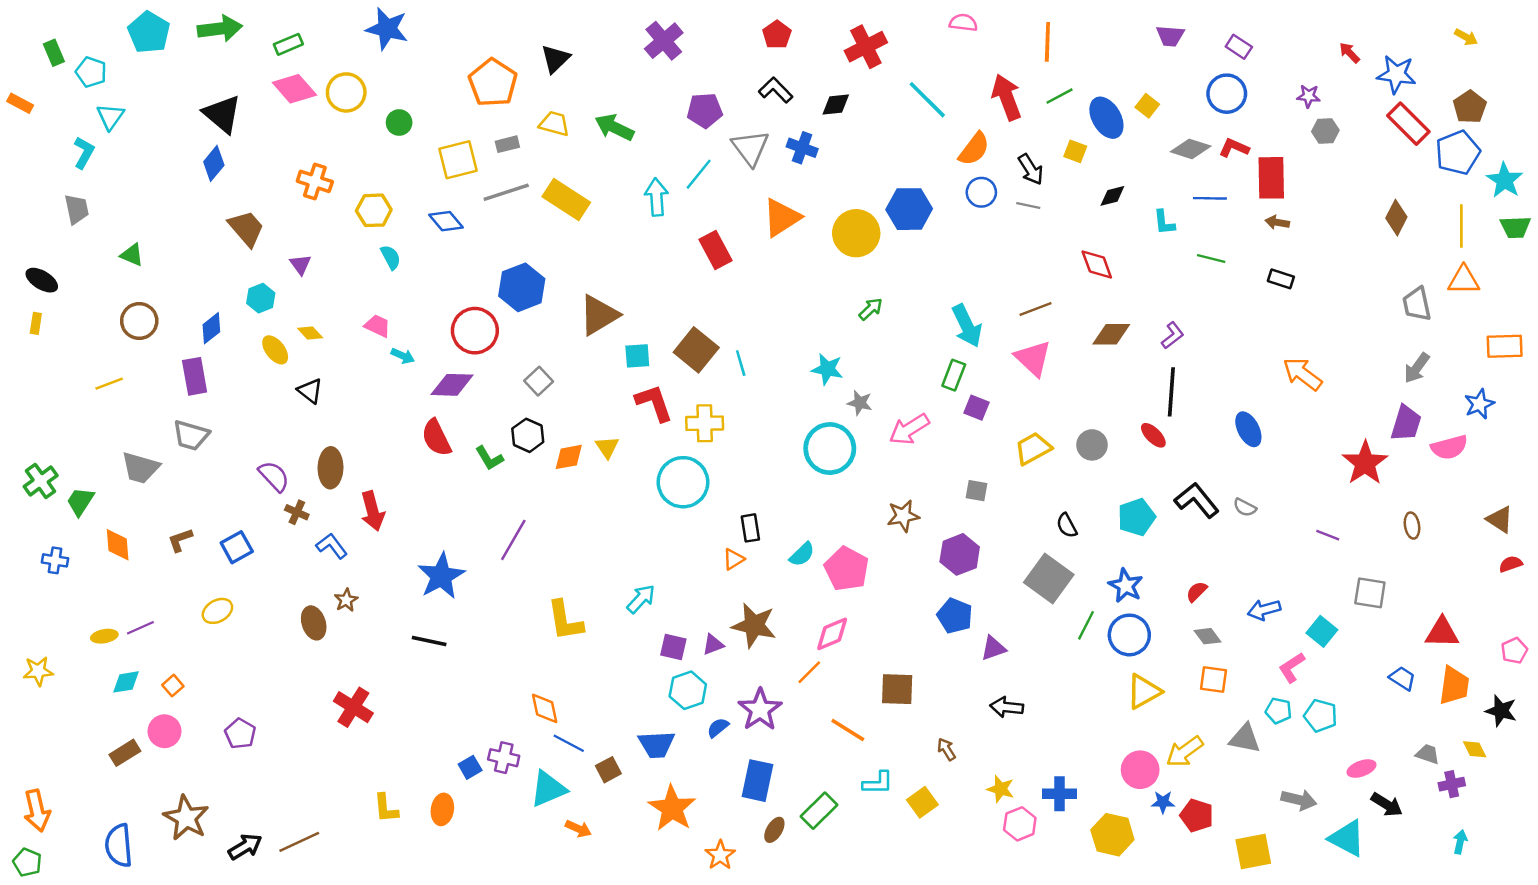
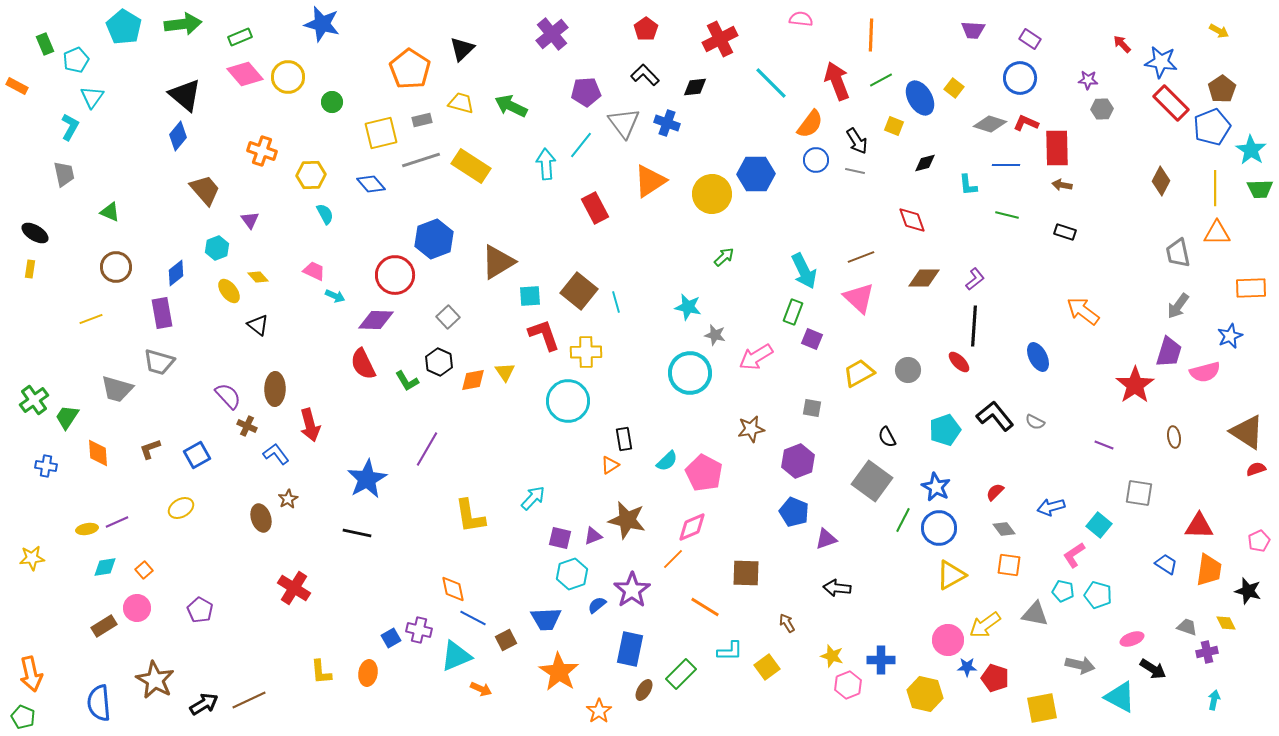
cyan pentagon: (91, 72) -> (76, 60), turned 30
brown triangle: (1500, 519) -> (1247, 432), size x1.5

